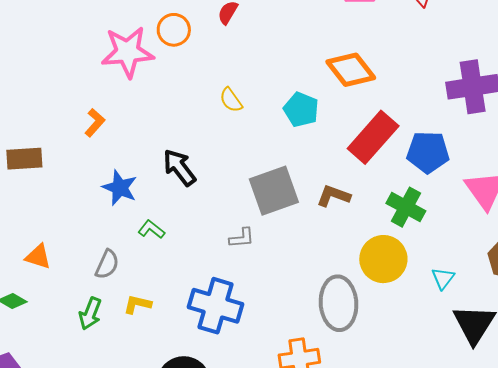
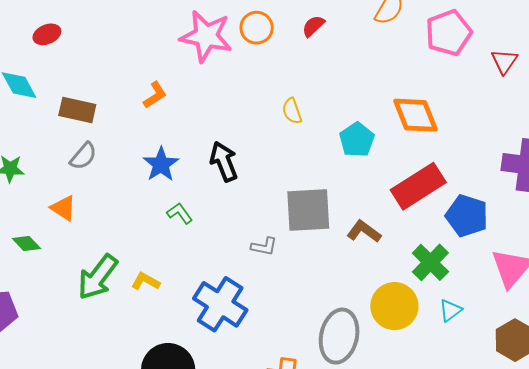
gray semicircle: (107, 264) -> (83, 156), moved
cyan triangle: (443, 278) -> (450, 310), moved
green arrow: (90, 313) -> (98, 277), size x1.5

